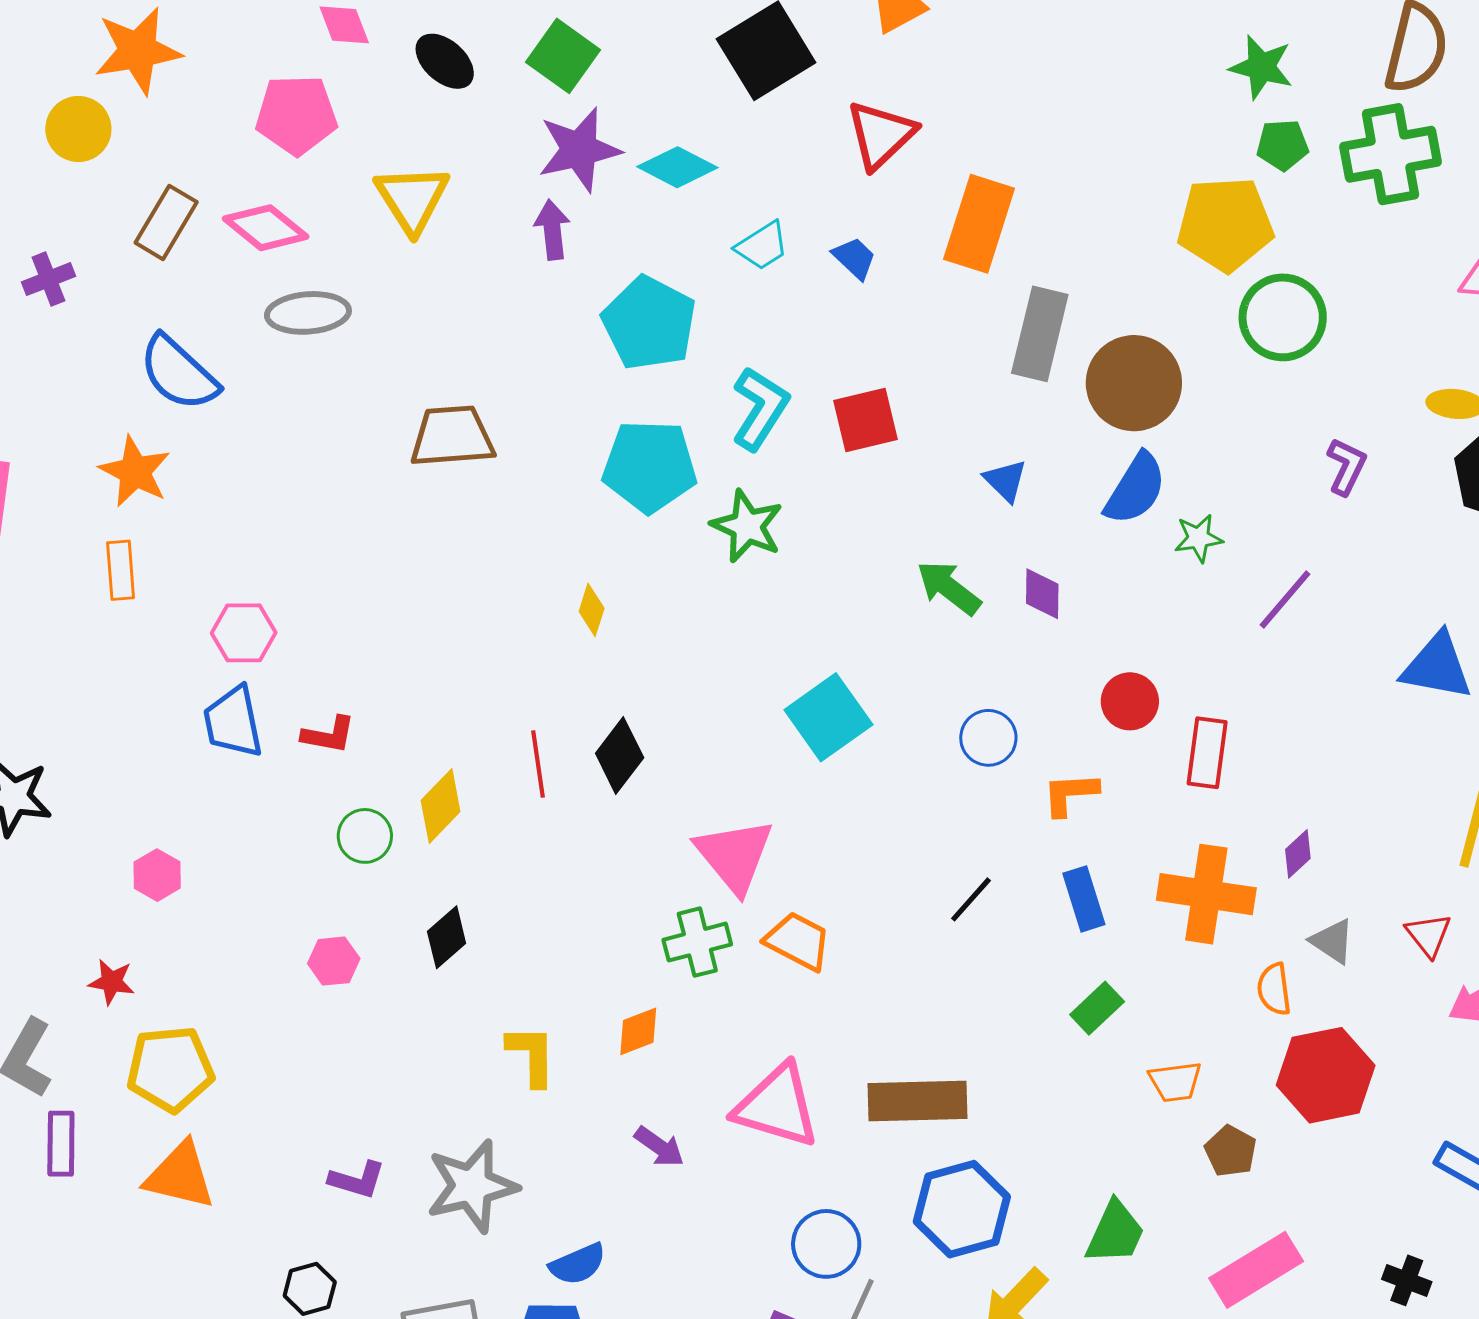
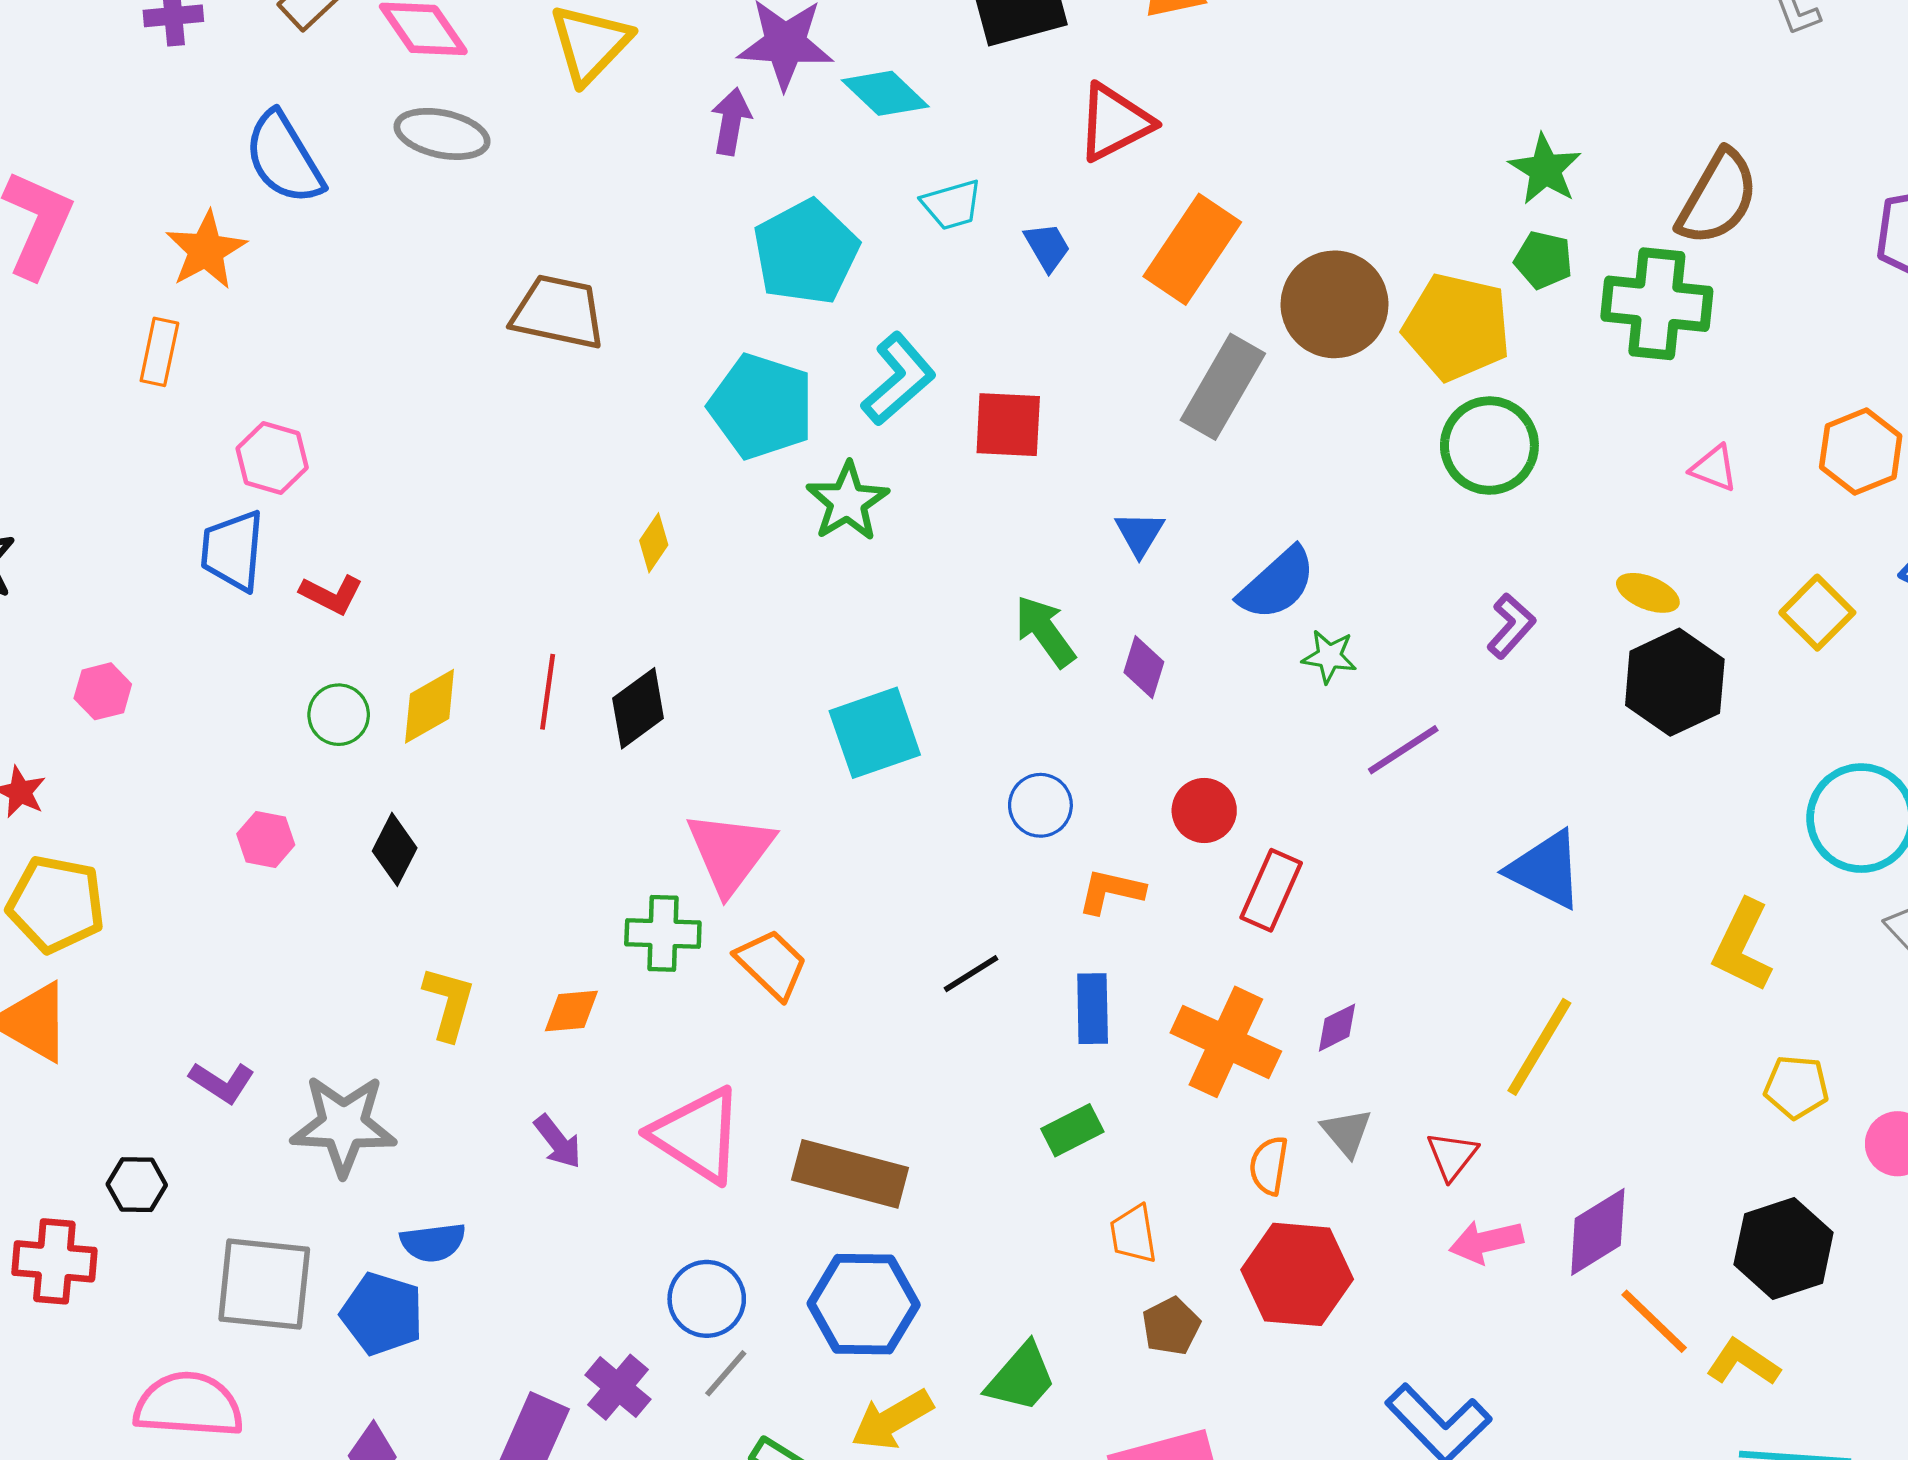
brown circle: (1134, 383) -> (1335, 304), moved
black diamond: (447, 937) -> (395, 849), turned -38
orange trapezoid: (1175, 1082) -> (1133, 1234), turned 72

